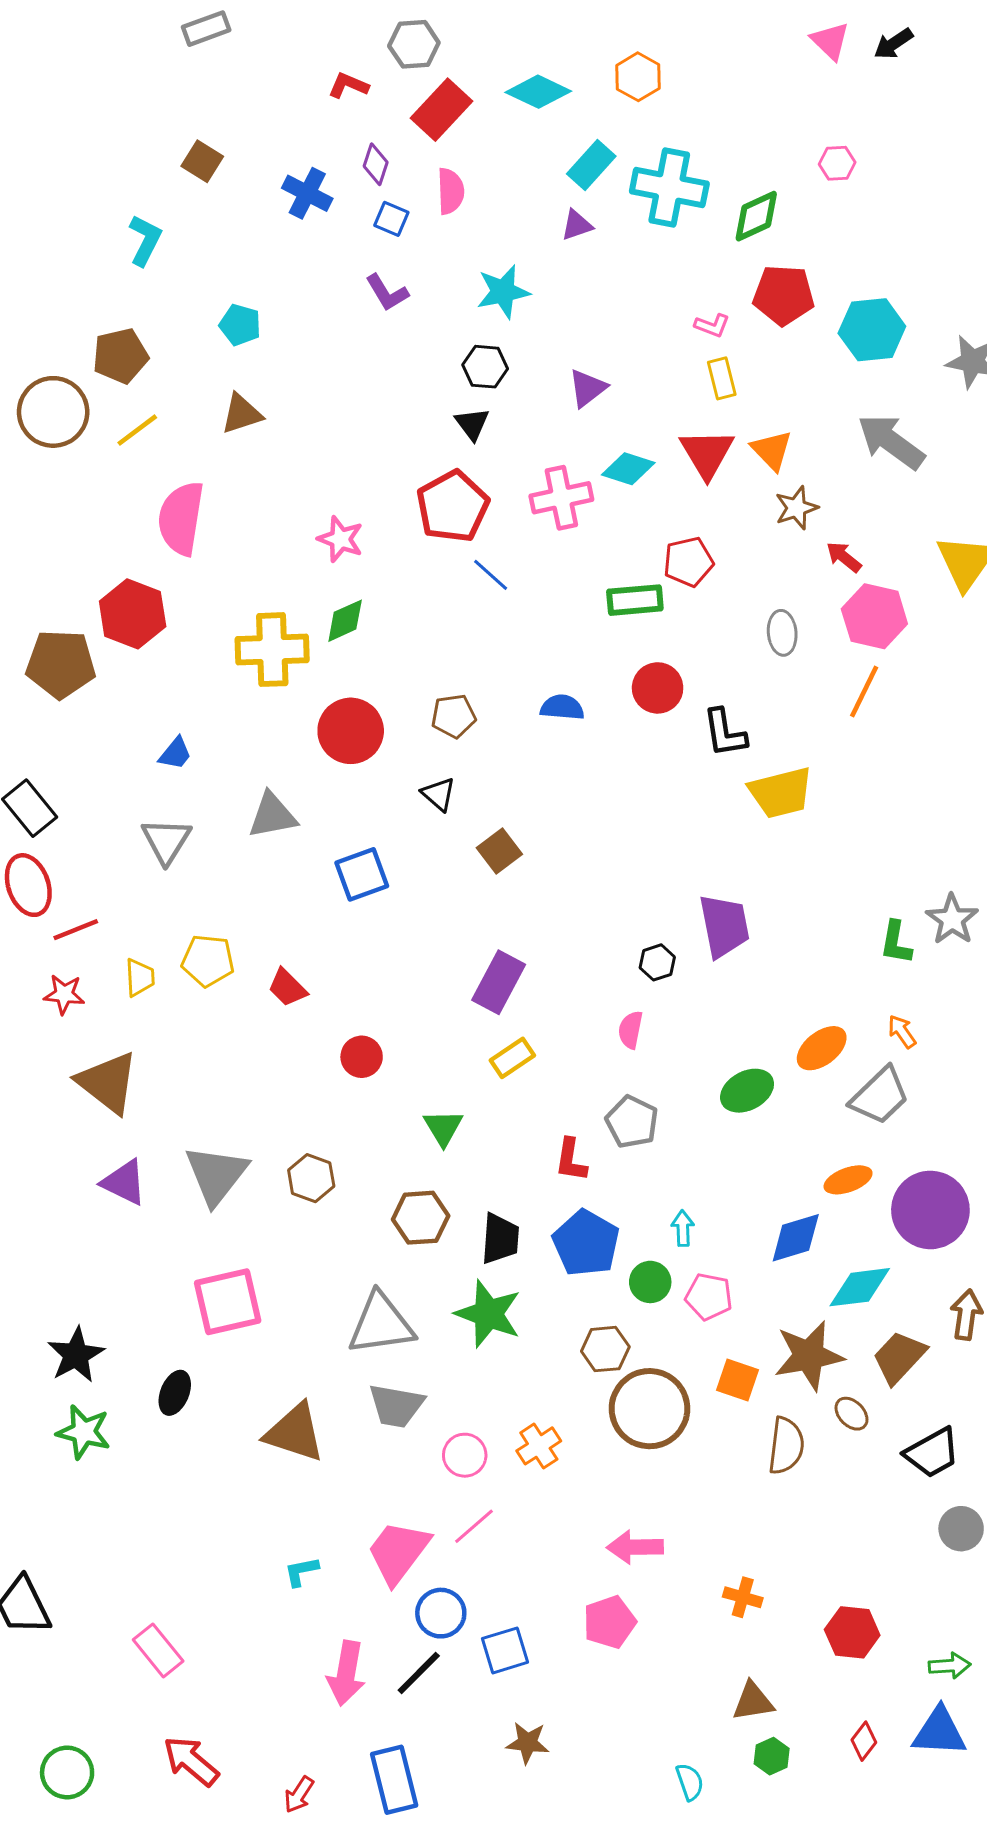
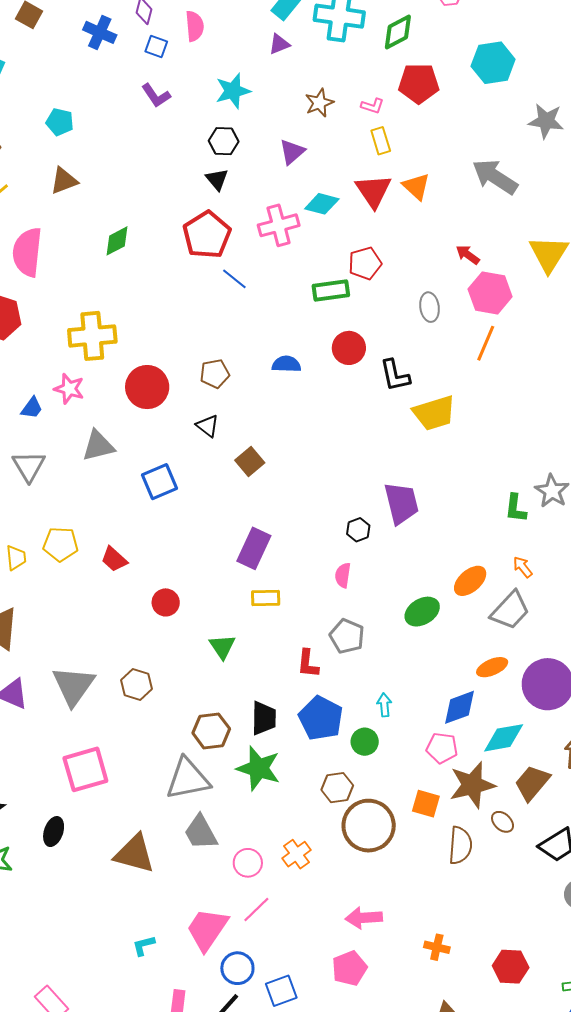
cyan hexagon: (872, 330) -> (493, 63), moved
brown star: (796, 508) -> (319, 103), moved
pink star: (340, 539) -> (69, 389), moved
green diamond: (345, 621) -> (117, 241), moved
yellow rectangle: (512, 1058) -> (266, 598), turned 36
brown hexagon: (421, 1218) -> (211, 731), moved
pink pentagon: (709, 1297) -> (442, 748), moved
gray trapezoid: (396, 1406) -> (201, 832), turned 54

